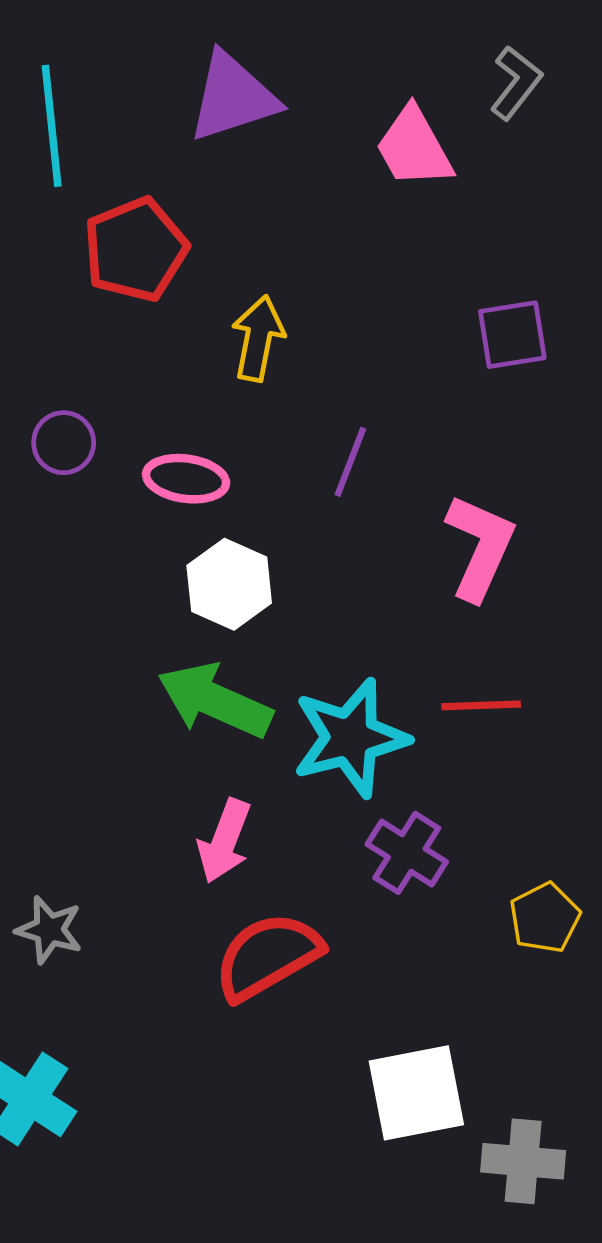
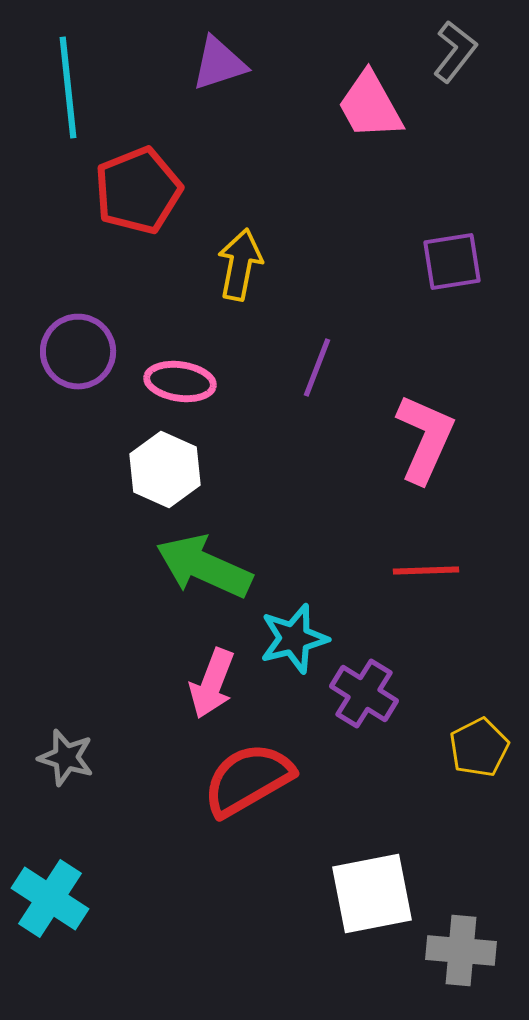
purple triangle: (233, 97) -> (219, 64), size x0.7
purple circle: (64, 443) -> (78, 352), size x1.4
white hexagon: (229, 584) -> (165, 470), moved
cyan star: (350, 738) -> (294, 638), moved, size x0.7

